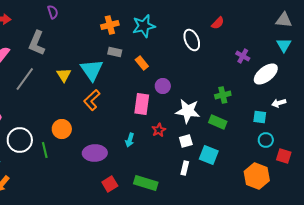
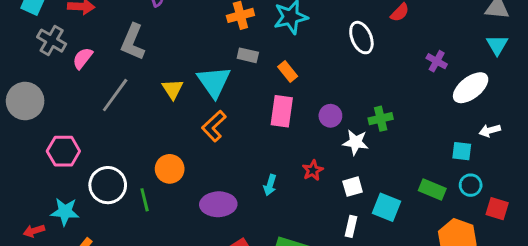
purple circle: (163, 86) -> (330, 116), moved
green cross: (223, 95) -> (381, 119), moved
pink rectangle: (142, 104) -> (282, 111), moved
white star: (188, 111) -> (356, 142), size x0.7
green rectangle: (218, 122) -> (432, 190), moved

